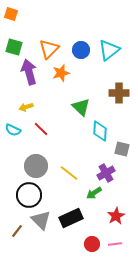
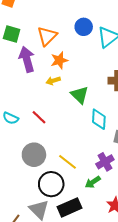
blue circle: (81, 50) -> (84, 27), moved
yellow arrow: (26, 107) -> (53, 81), moved
black circle: (29, 195) -> (51, 184), moved

